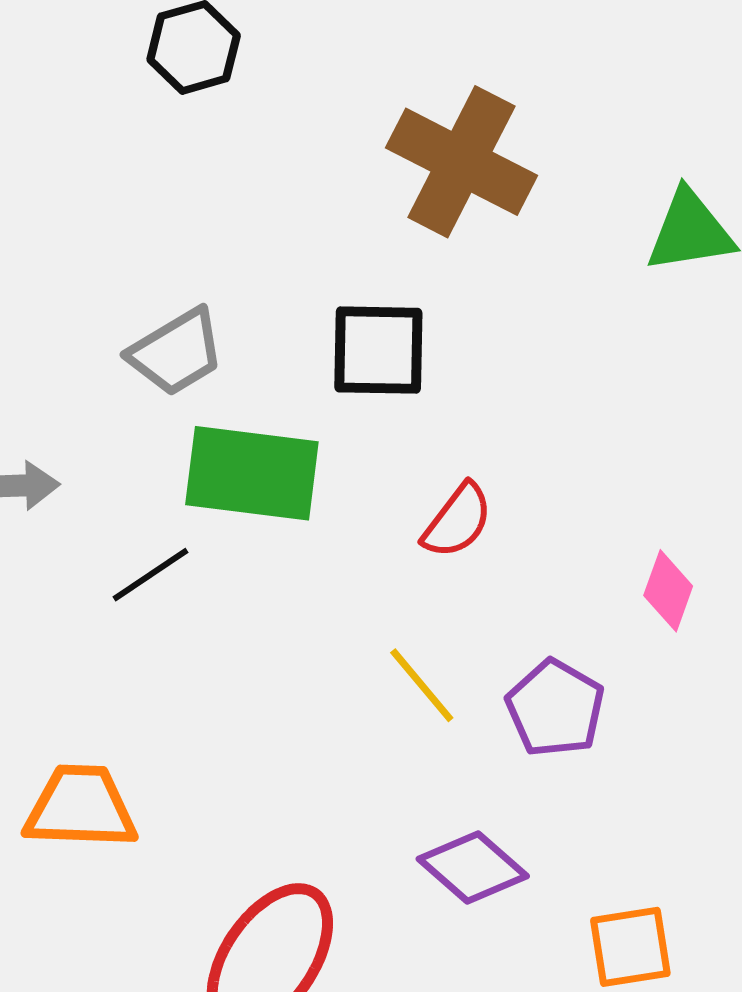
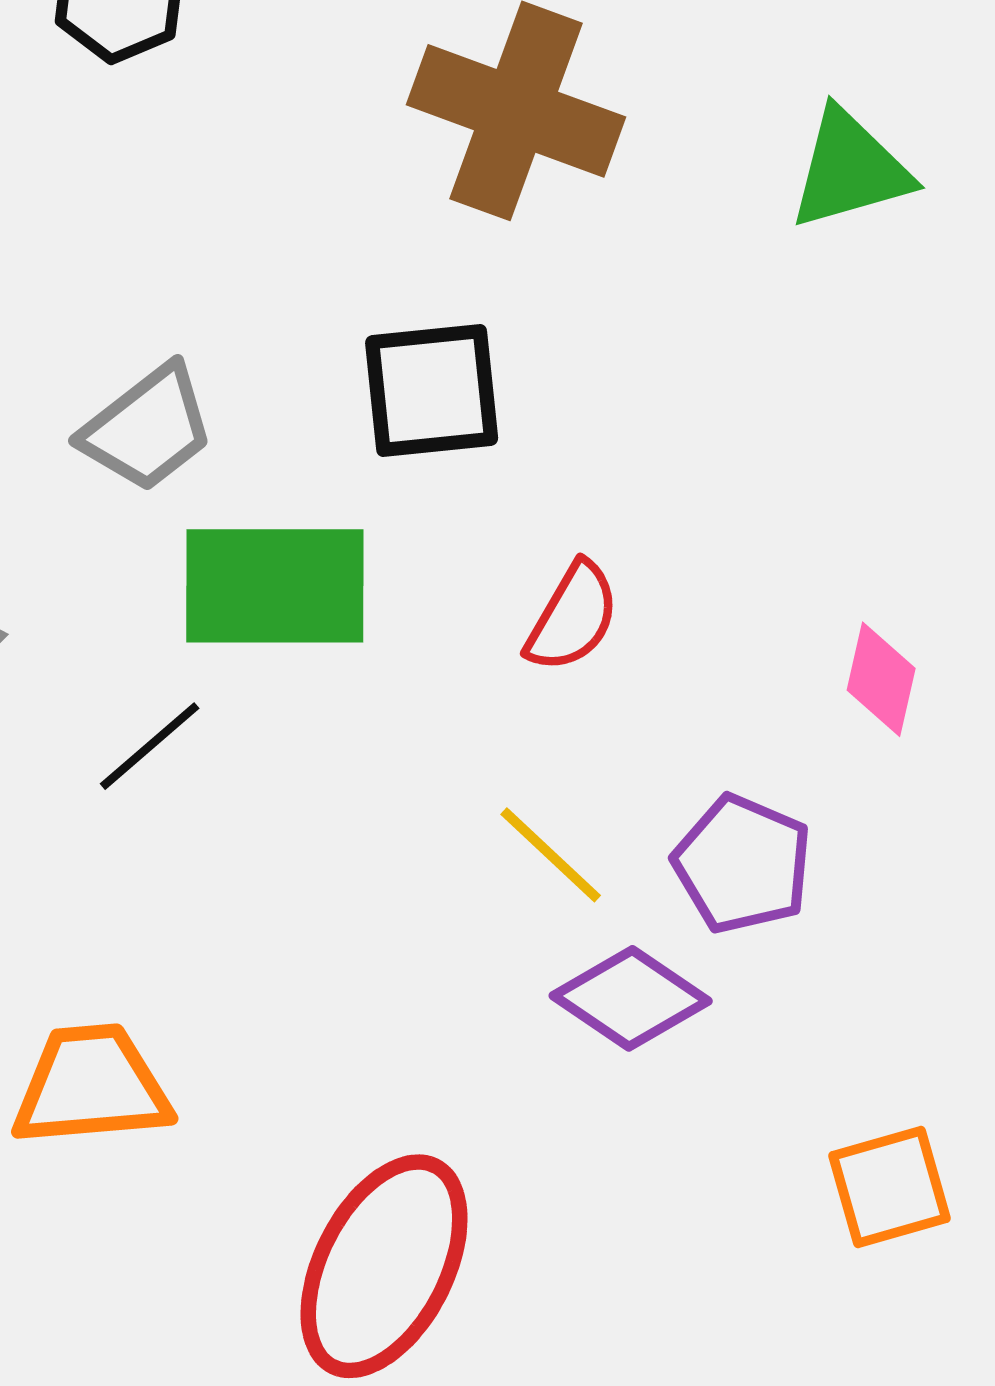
purple diamond: (473, 867) -> (631, 998), moved

